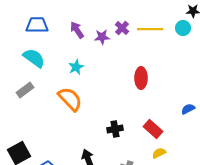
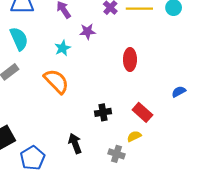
purple star: (102, 37) -> (87, 31), moved
cyan semicircle: (34, 58) -> (19, 39), turned 30
yellow semicircle: (159, 153) -> (134, 136), moved

